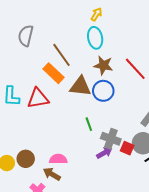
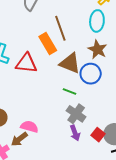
green line: (89, 124) -> (69, 92), moved, turned -64
gray cross: (111, 139) -> (76, 114), moved
purple arrow: (104, 153) -> (75, 133), turned 84
brown arrow: (52, 174) -> (19, 139), turned -84

